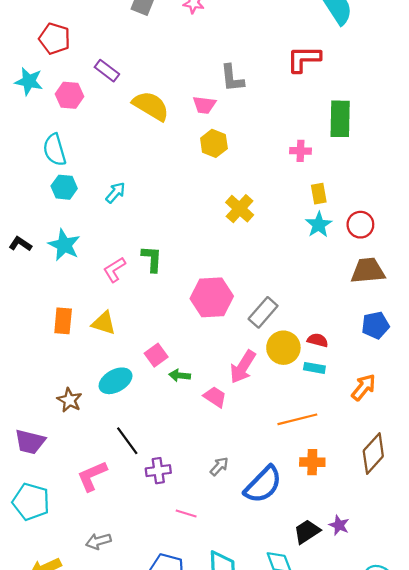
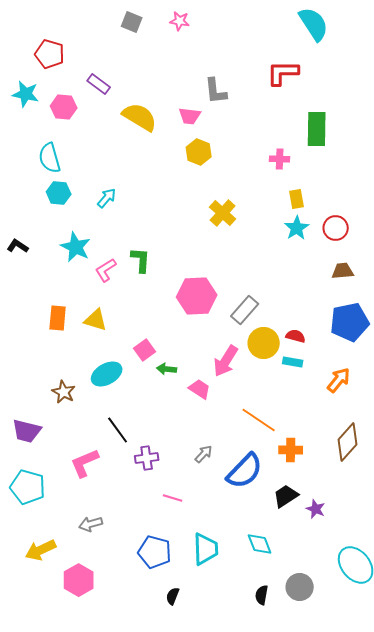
cyan star: (64, 245) -> (76, 247), moved
brown trapezoid: (368, 271) -> (343, 271), size x0.7
blue pentagon: (375, 325) -> (350, 322), size x1.5
orange line: (297, 419) -> (259, 420), moved, turned 48
black trapezoid: (307, 532) -> (286, 496), moved

